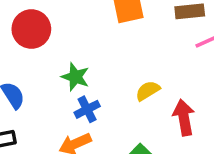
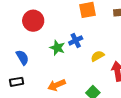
blue cross: (87, 109) -> (76, 40), moved

